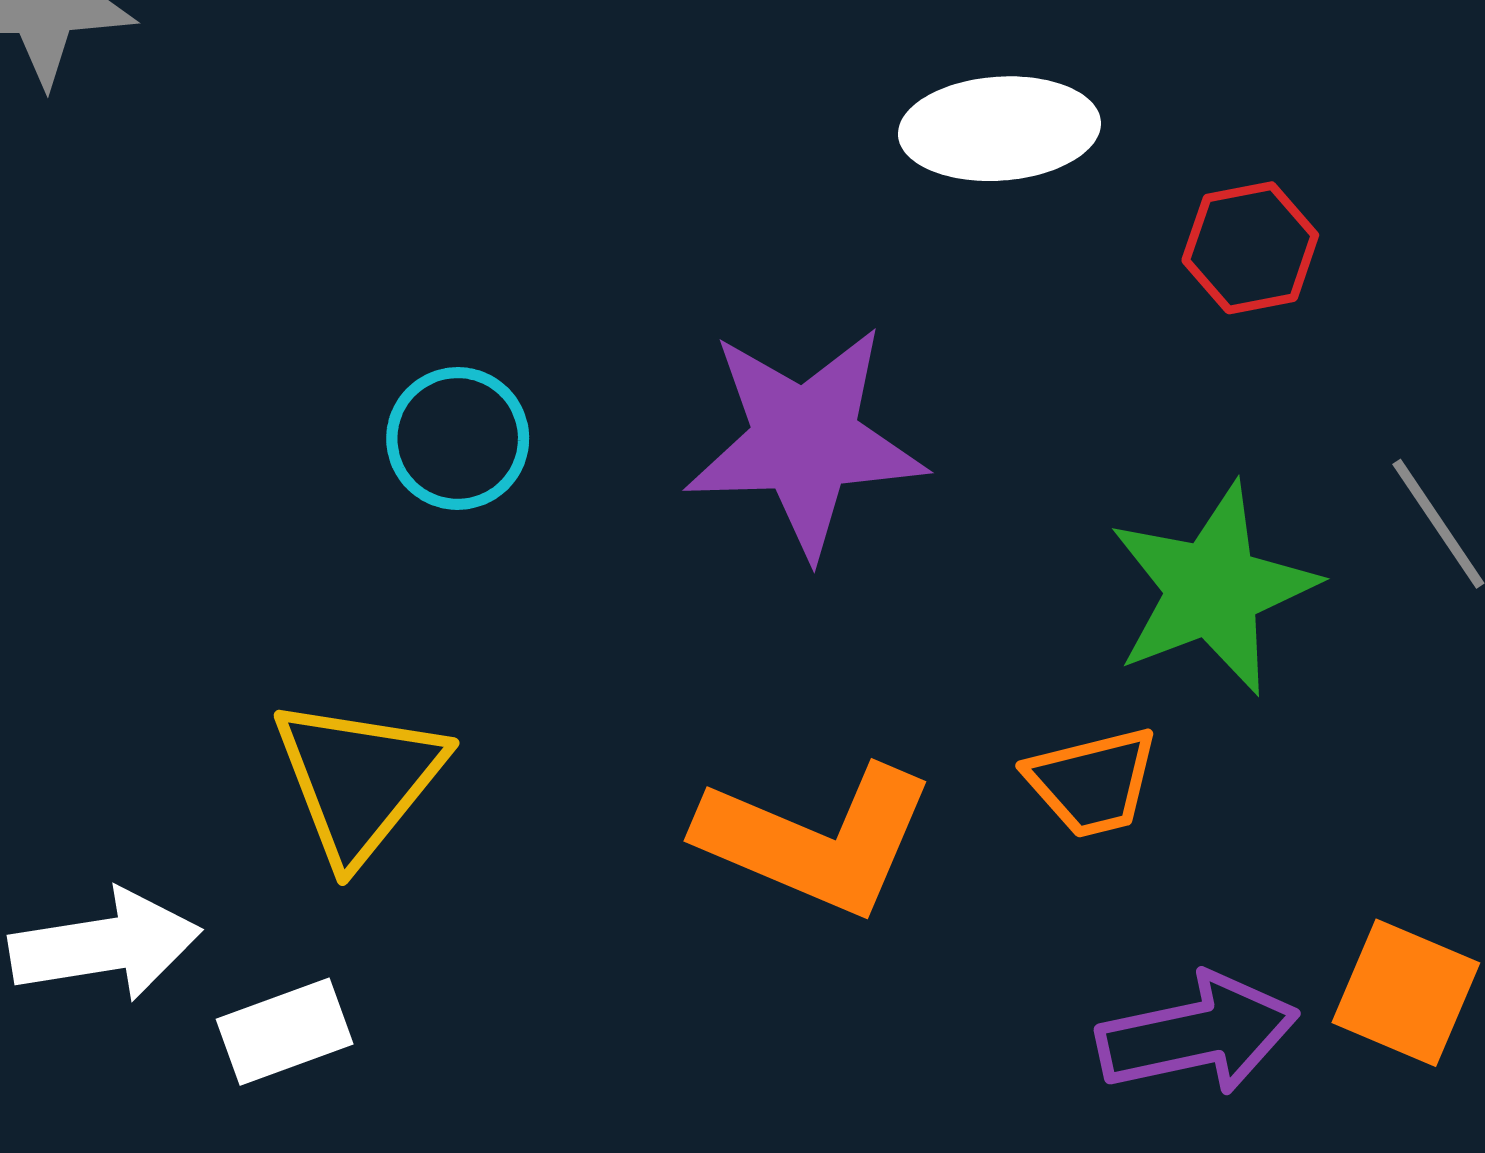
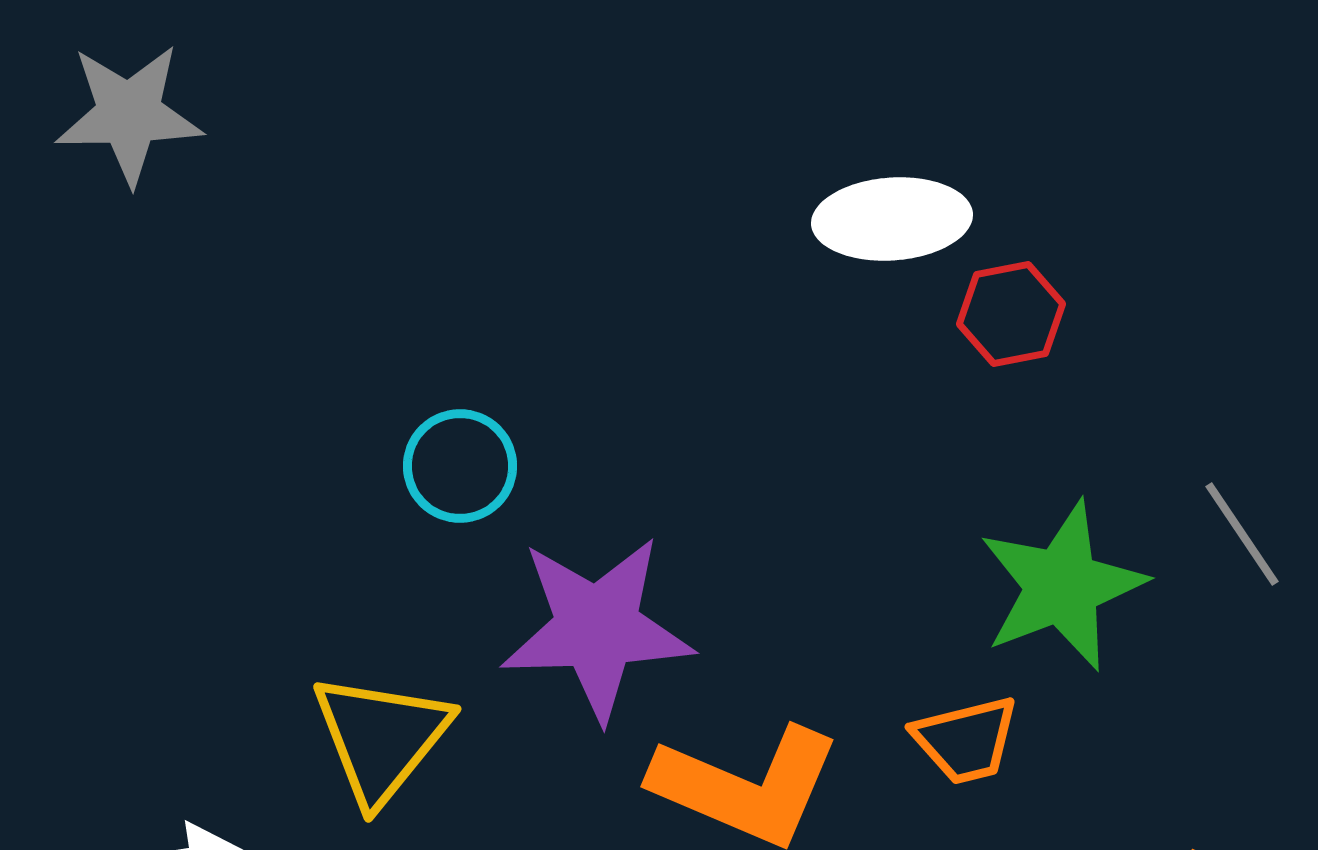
red hexagon: (1250, 248) -> (1011, 314), moved
purple star: (805, 441) -> (597, 628), moved

